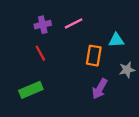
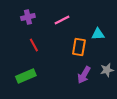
purple cross: (43, 25) -> (28, 17), moved
gray star: (127, 70) -> (107, 70), moved

